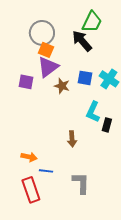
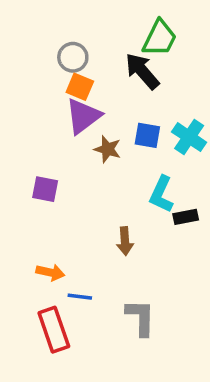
gray circle: (42, 33) -> (73, 57), size x0.7
purple square: (26, 82) -> (45, 189), moved
black rectangle: (107, 125) -> (186, 217), turned 64

